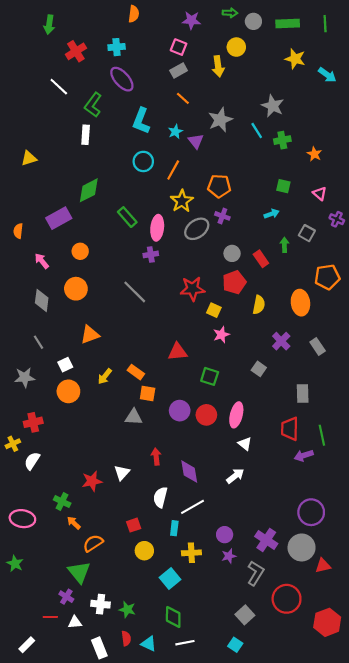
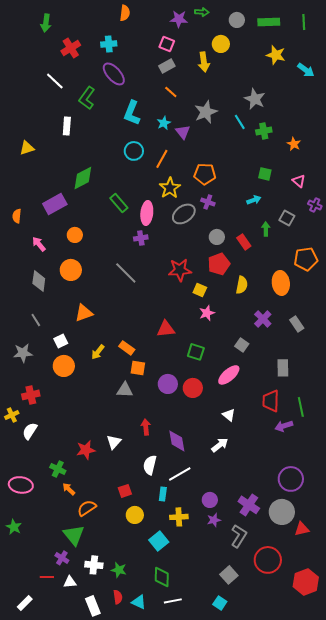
green arrow: (230, 13) -> (202, 12), moved
white rectangle: (86, 135) -> (67, 126), moved
pink ellipse: (236, 415) -> (229, 375), moved, turned 35

